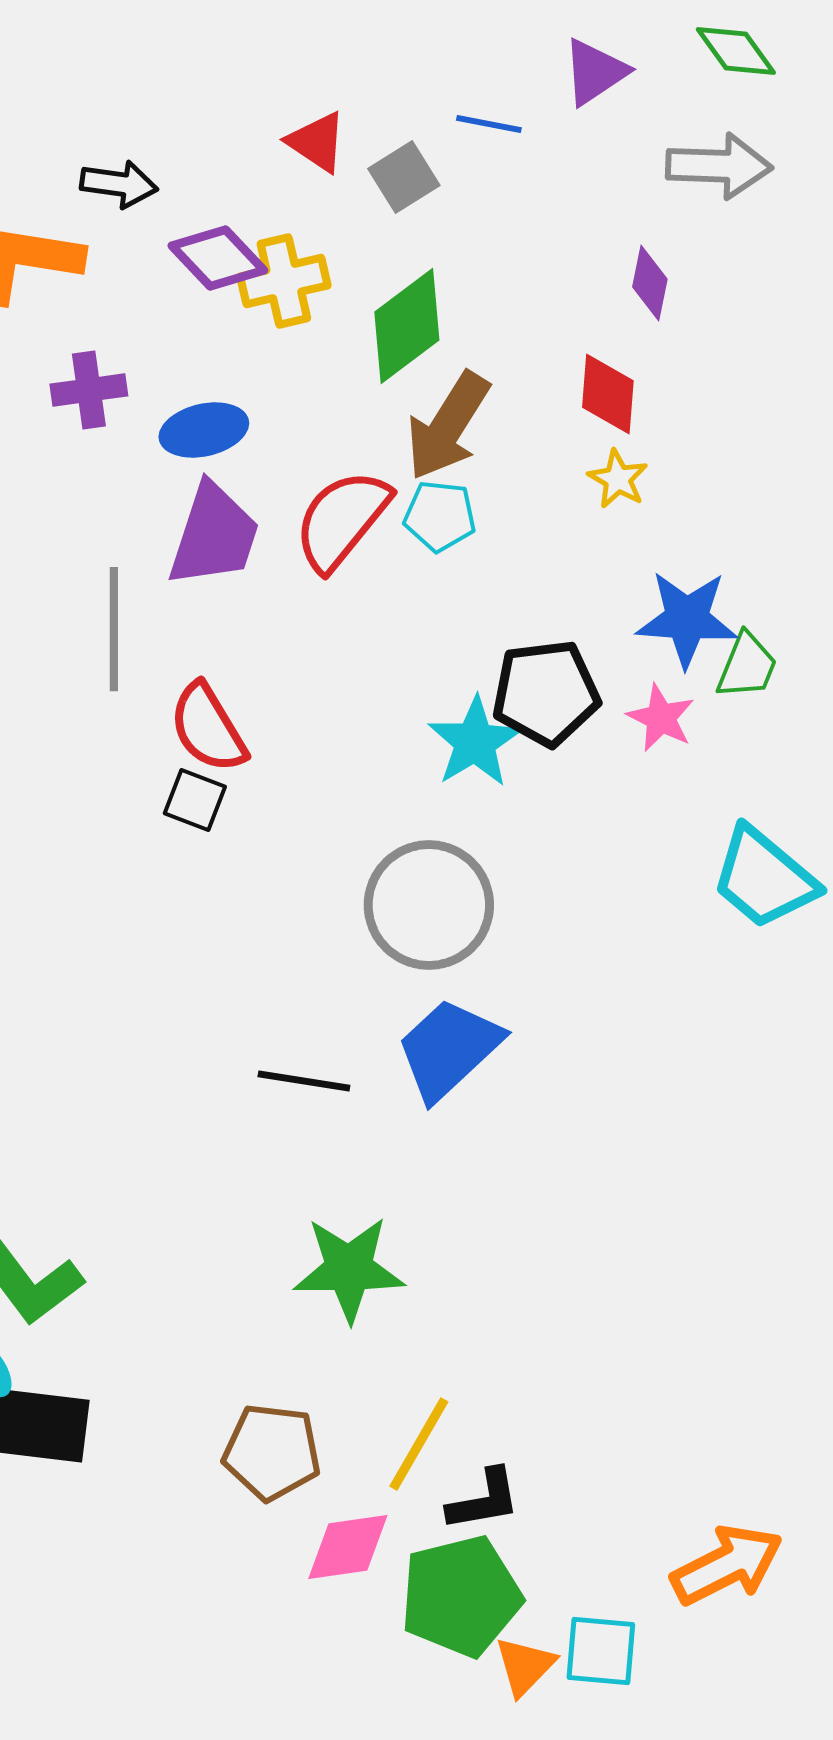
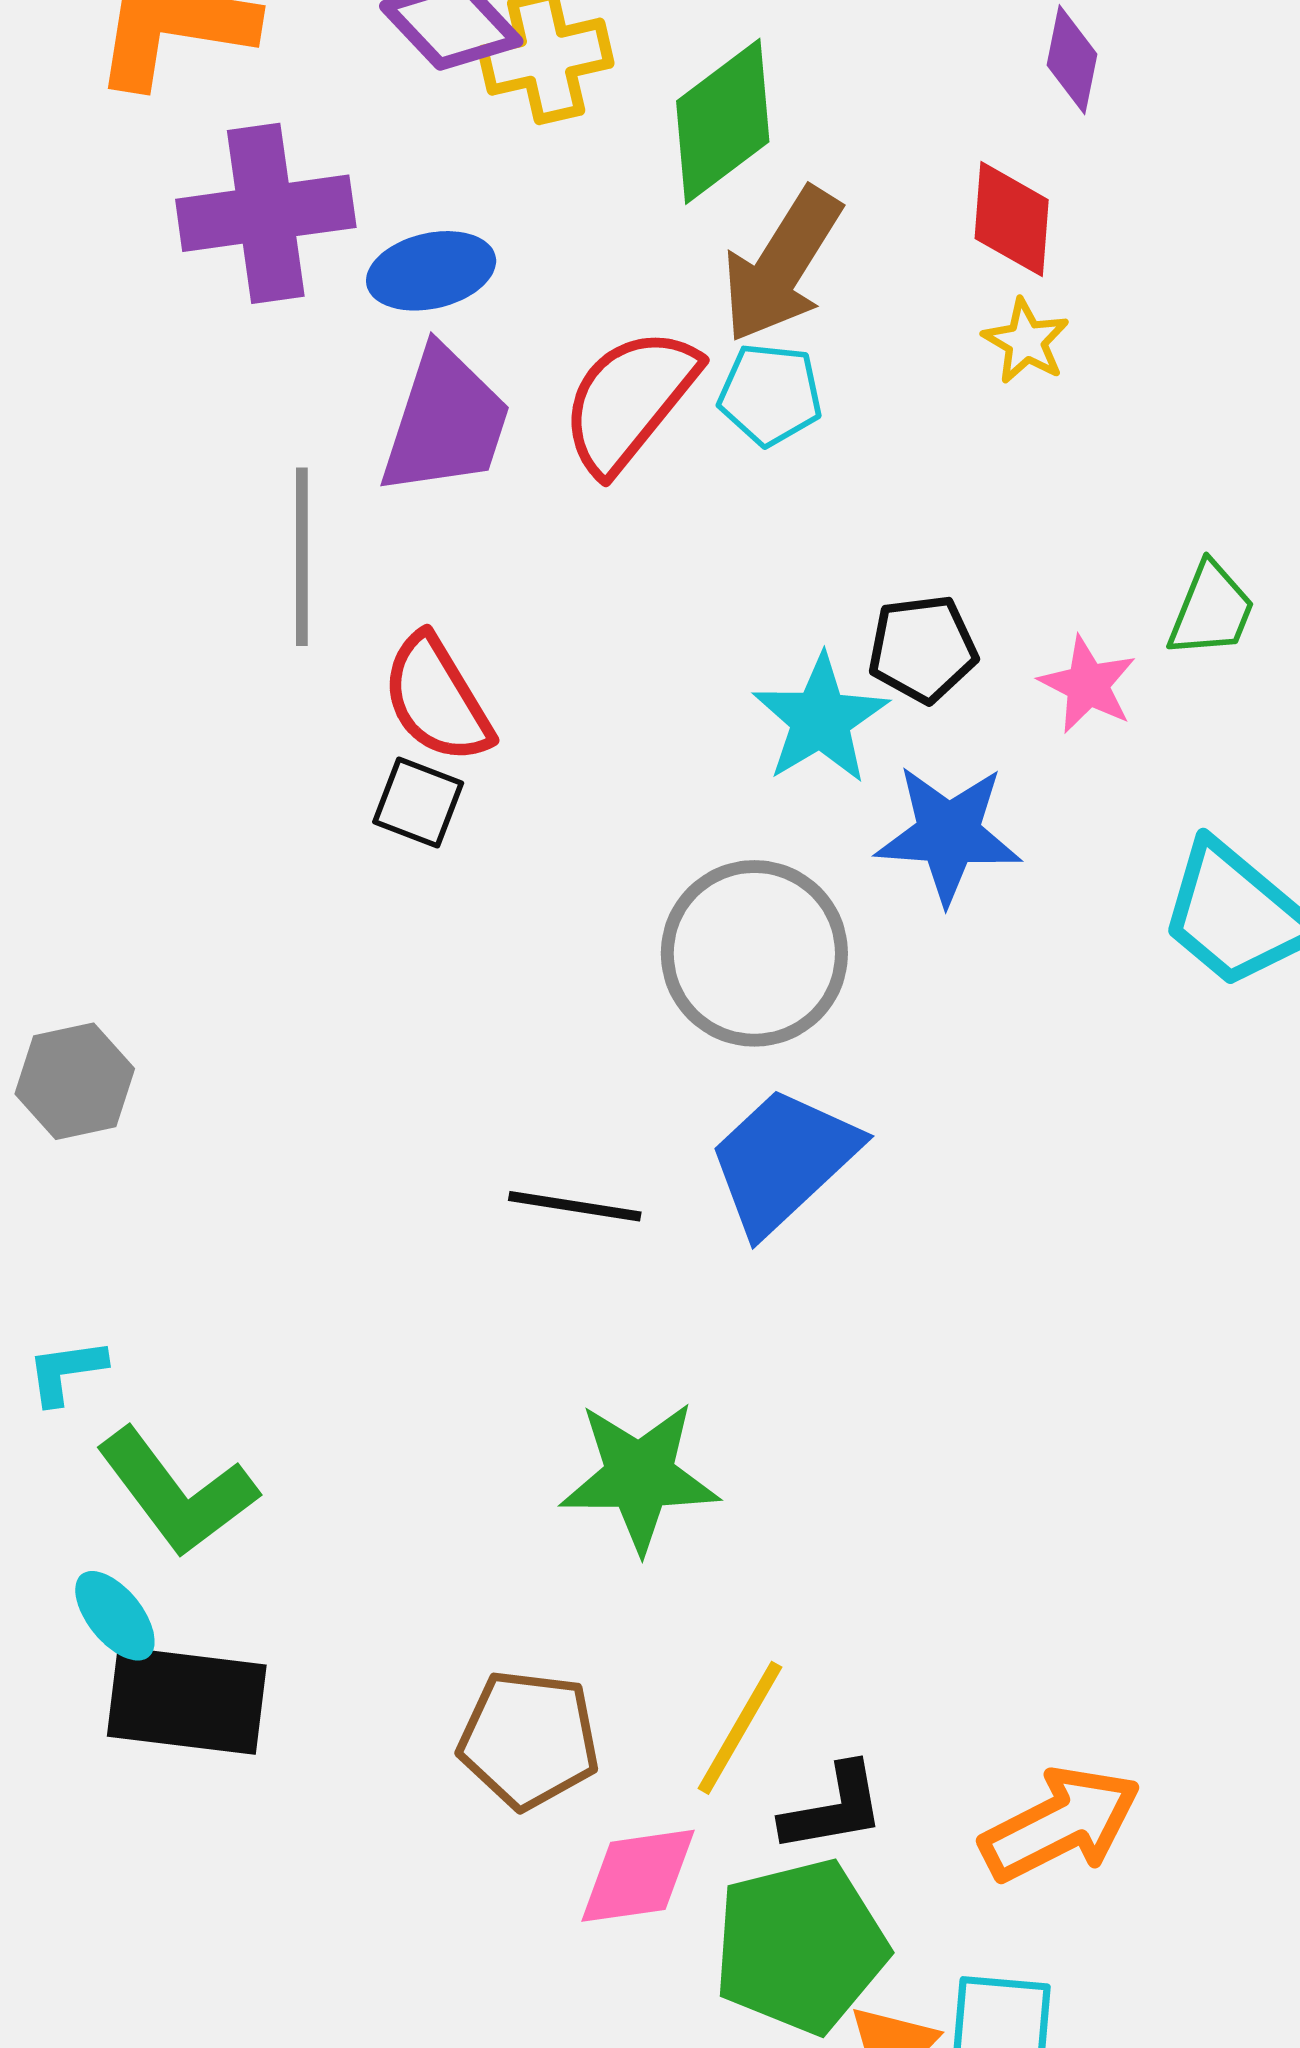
purple cross: (89, 390) -> (266, 213), size x1.6
blue star: (687, 619) -> (948, 834), moved
black pentagon: (546, 693) -> (922, 649), size x0.7
orange arrow: (727, 1565) -> (1060, 1824), moved

